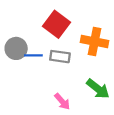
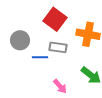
blue line: (33, 55) -> (40, 57), moved

